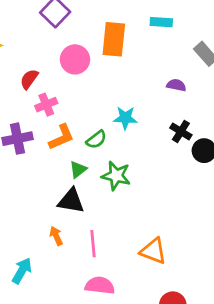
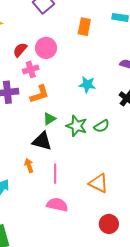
orange rectangle: (114, 39) -> (84, 27), size x0.7
pink circle: (75, 59) -> (46, 48), moved
green semicircle: (96, 140) -> (102, 126), moved

